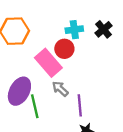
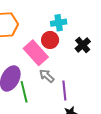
black cross: (104, 29) -> (83, 45), moved

